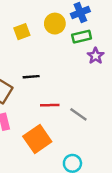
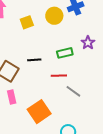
green rectangle: (82, 37) -> (65, 53), moved
red line: (50, 105) -> (59, 76), moved

